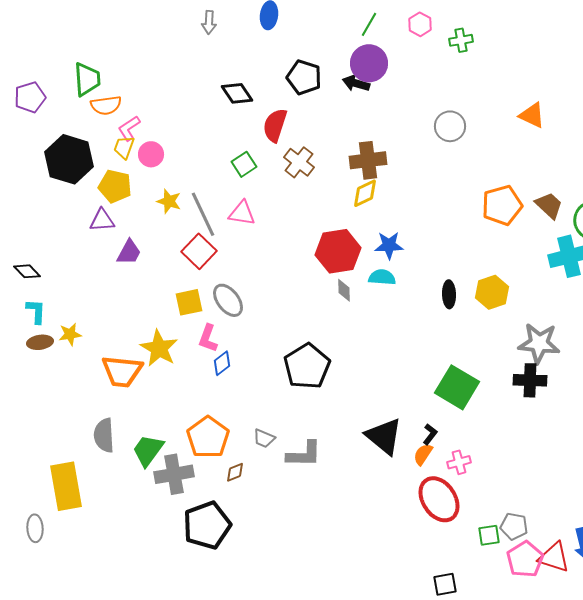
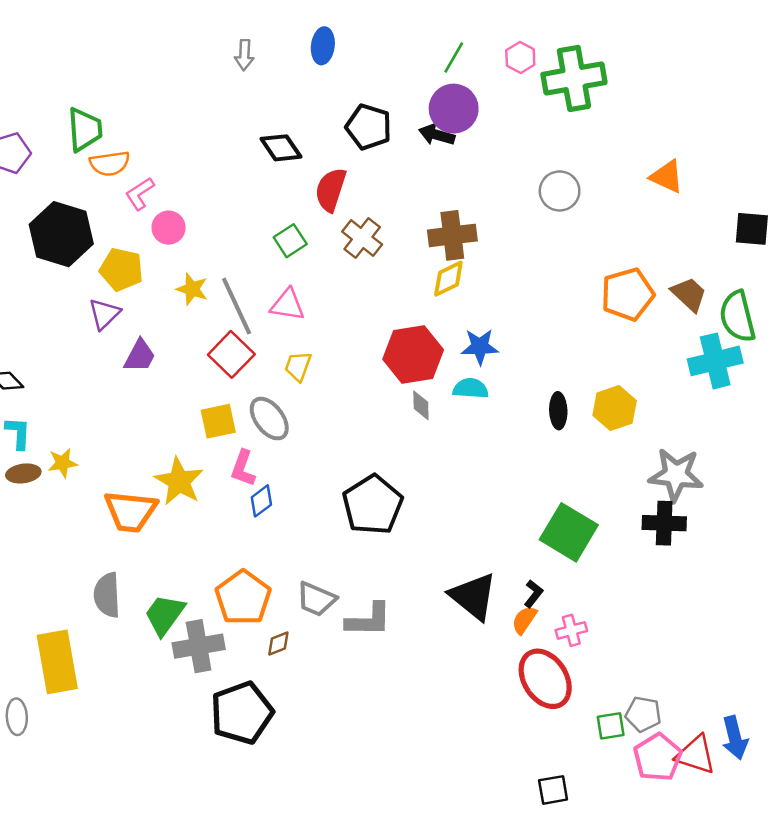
green cross: (461, 40) -> (574, 78), size x2.0
yellow trapezoid: (124, 147) -> (298, 366), moved
purple triangle: (102, 220) -> (104, 314), turned -40
gray trapezoid: (264, 438) -> (316, 599), size x1.4

